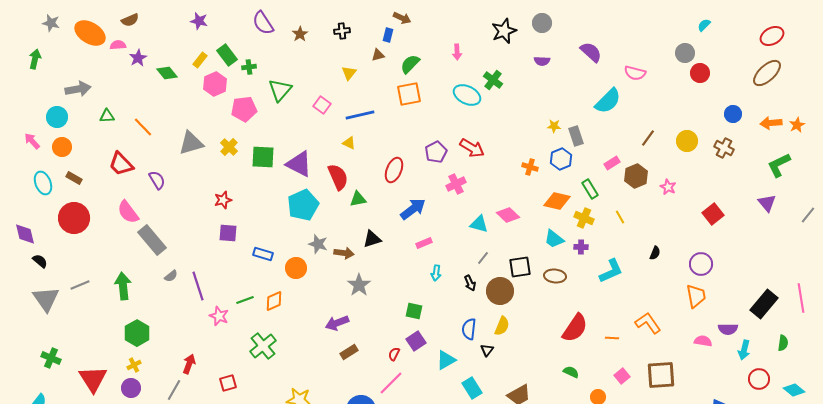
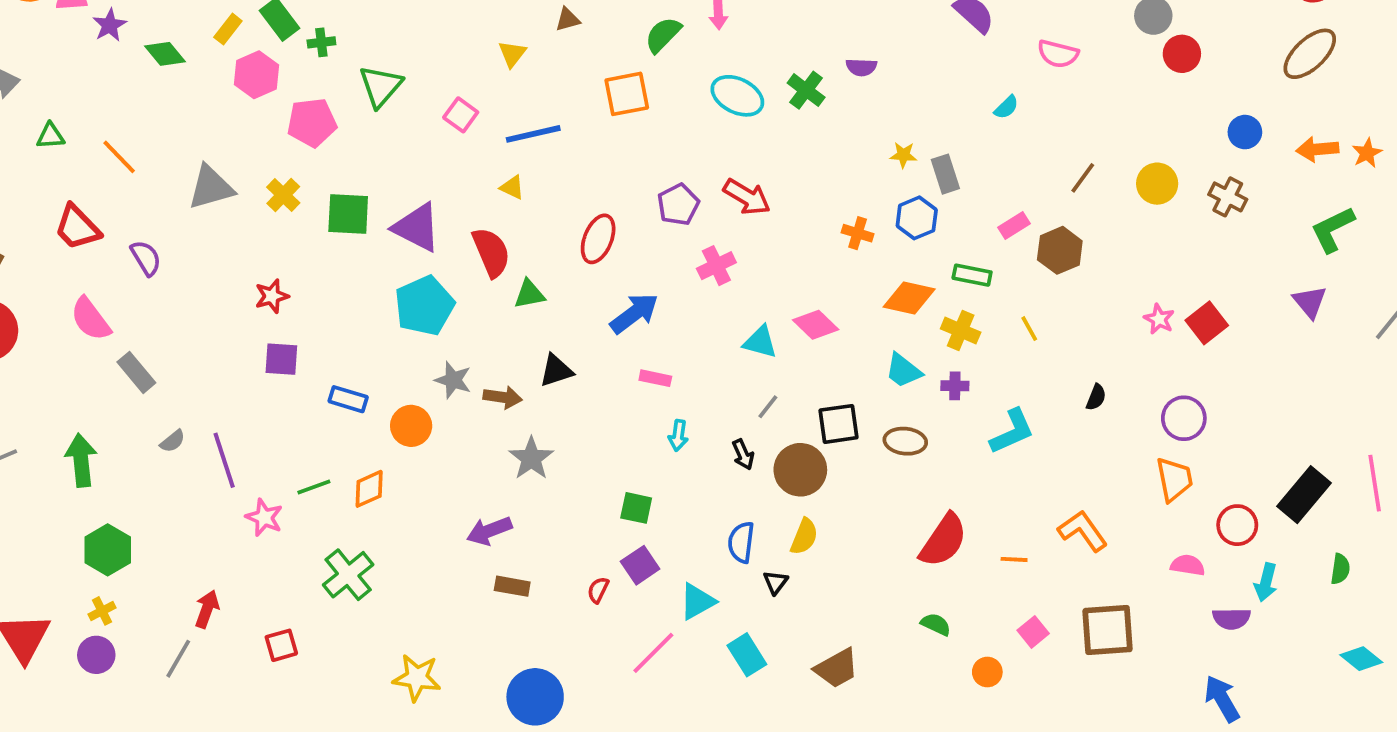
purple semicircle: (542, 61) -> (861, 67), moved
green semicircle: (410, 64) -> (663, 35), moved
green cross: (493, 80) -> (806, 90), moved
cyan semicircle: (608, 101) -> (1006, 107), size x0.5
pink star: (668, 187) -> (1159, 319), moved
green rectangle: (590, 189) -> (972, 275), turned -48
gray rectangle: (152, 240) -> (136, 372), size x0.7
pink rectangle: (424, 243) -> (655, 378), turned 35
purple semicircle: (728, 329) -> (1232, 619), moved
brown rectangle: (349, 352) -> (512, 586), turned 42
red circle: (759, 379) -> (1237, 525), moved
pink line: (391, 383) -> (653, 653), moved

